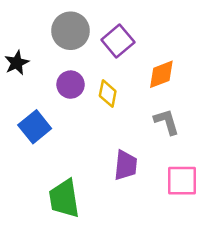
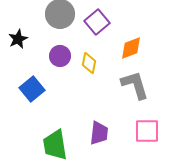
gray L-shape: (167, 122) -> (135, 85), size x1.4
purple trapezoid: (126, 165) -> (99, 133), moved

